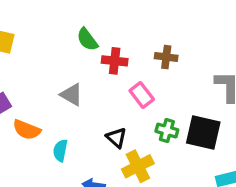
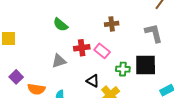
red cross: (115, 61) -> (82, 48), moved
gray triangle: (72, 95) -> (59, 61), turned -35

